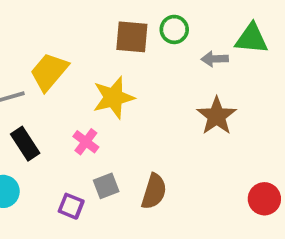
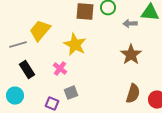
yellow star: (113, 98) -> (75, 45), turned -30
brown semicircle: (154, 191) -> (133, 94), moved

